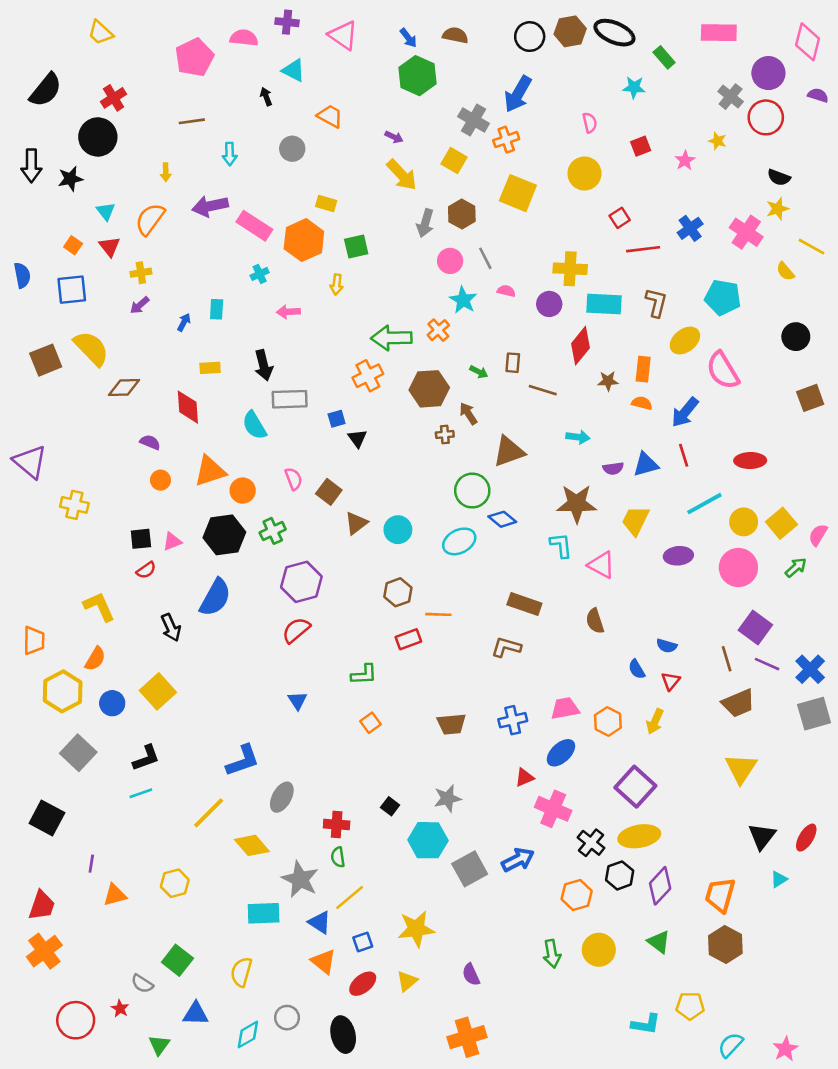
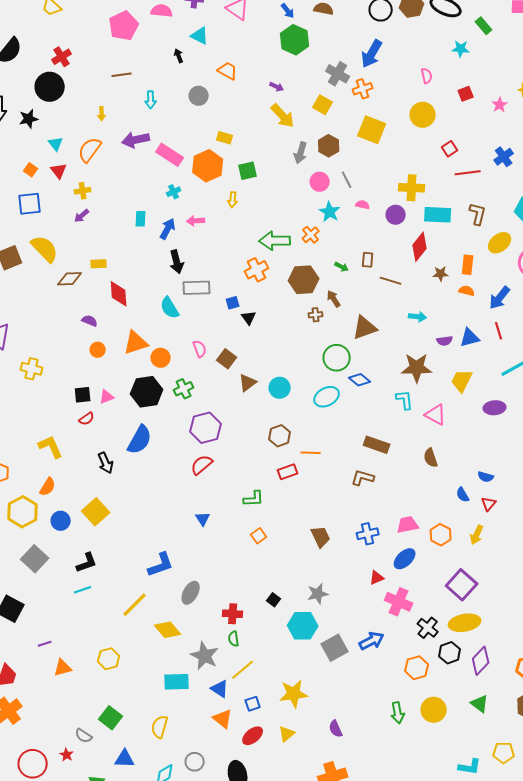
blue arrow: (184, 322) -> (168, 229), moved, size x1.5
yellow rectangle: (210, 368) -> (99, 264), moved
brown trapezoid: (451, 724) -> (321, 537), turned -110
purple line: (91, 864) -> (45, 644), turned 64

